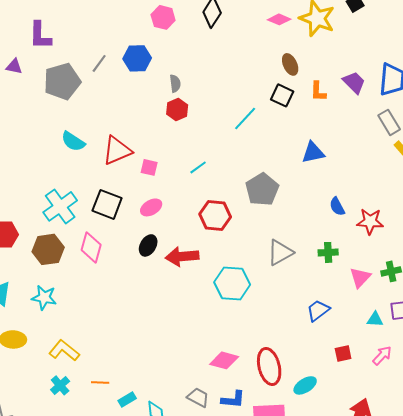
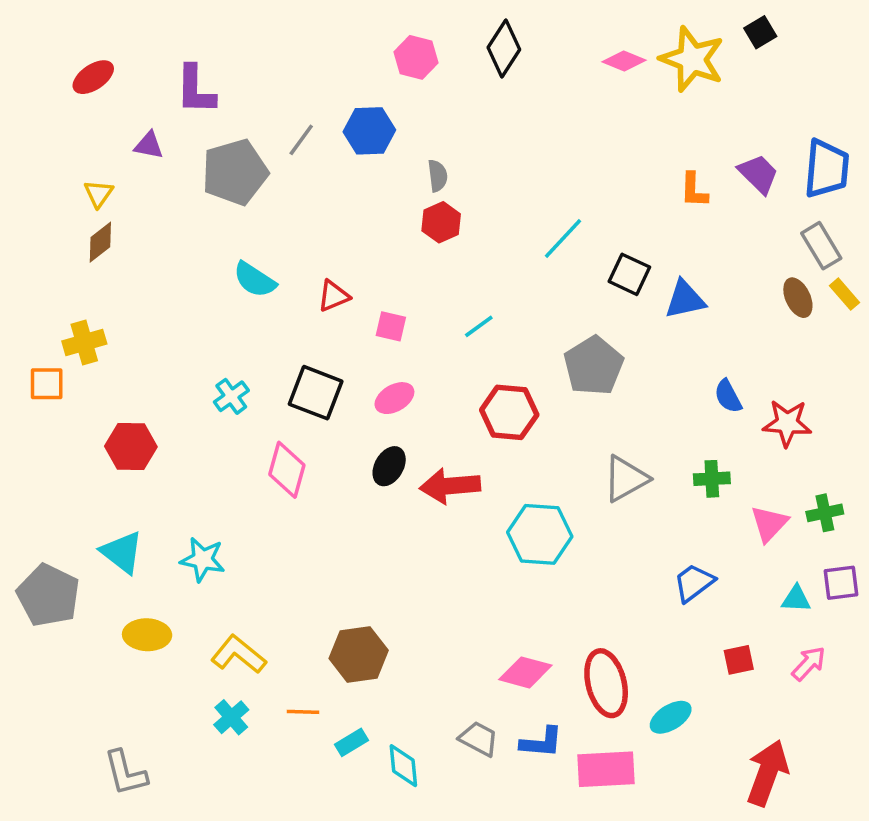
brown ellipse: (290, 64) -> (798, 298), moved
black square: (282, 95) -> (629, 274), moved
red triangle: (117, 150) -> (334, 296), size x0.6
cyan cross: (60, 206) -> (231, 396), size x0.6
brown hexagon: (48, 249) -> (359, 654), moved

